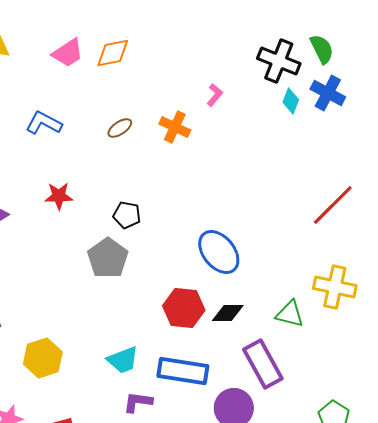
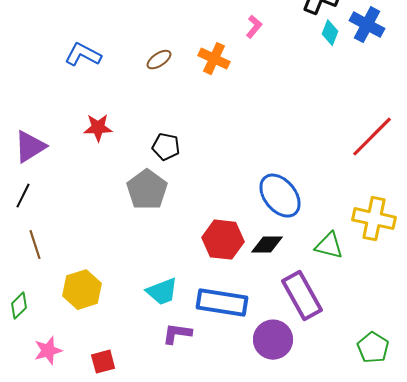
blue ellipse: (219, 252) -> (280, 196), moved

